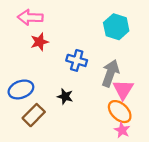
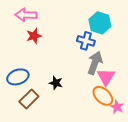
blue cross: (77, 60) -> (86, 41), moved
pink star: (122, 130) -> (117, 107), moved

